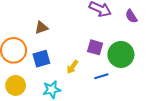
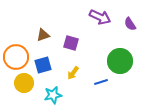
purple square: (95, 47) -> (71, 43), moved
yellow circle: (16, 85) -> (24, 83), moved

